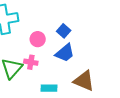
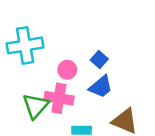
pink cross: (31, 62) -> (59, 98), size x1.6

